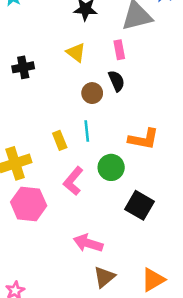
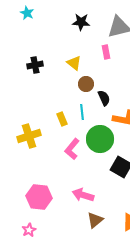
yellow triangle: (76, 52) -> (74, 63), moved
black semicircle: (117, 81) -> (104, 98), moved
green circle: (111, 167) -> (100, 139), size x1.4
pink hexagon: (29, 204) -> (39, 197), moved

